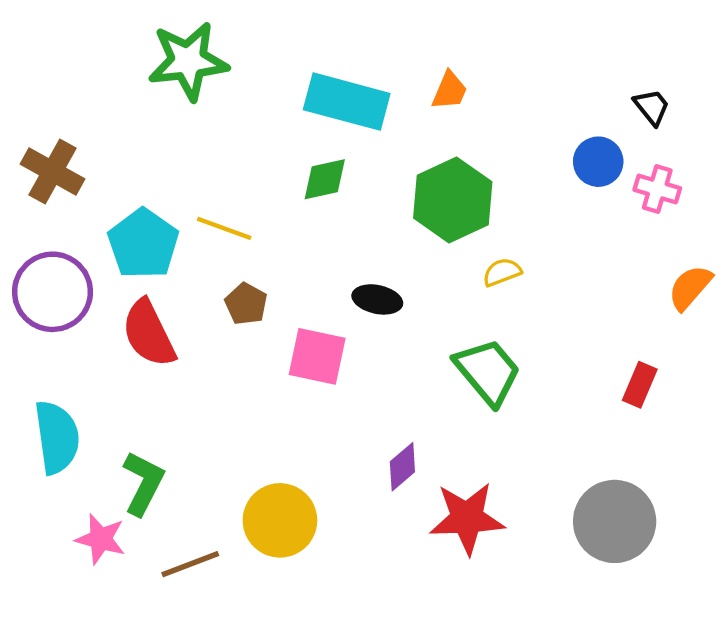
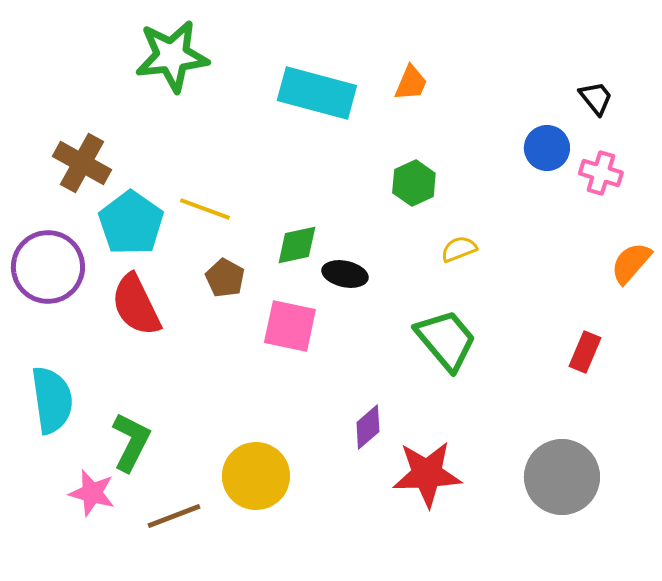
brown cross: (52, 172) -> (82, 163), moved
green diamond: (325, 179) -> (297, 245), moved
green hexagon: (453, 200) -> (414, 183), size x0.6

